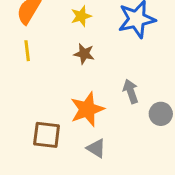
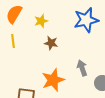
yellow star: (81, 16) -> (41, 21), moved

